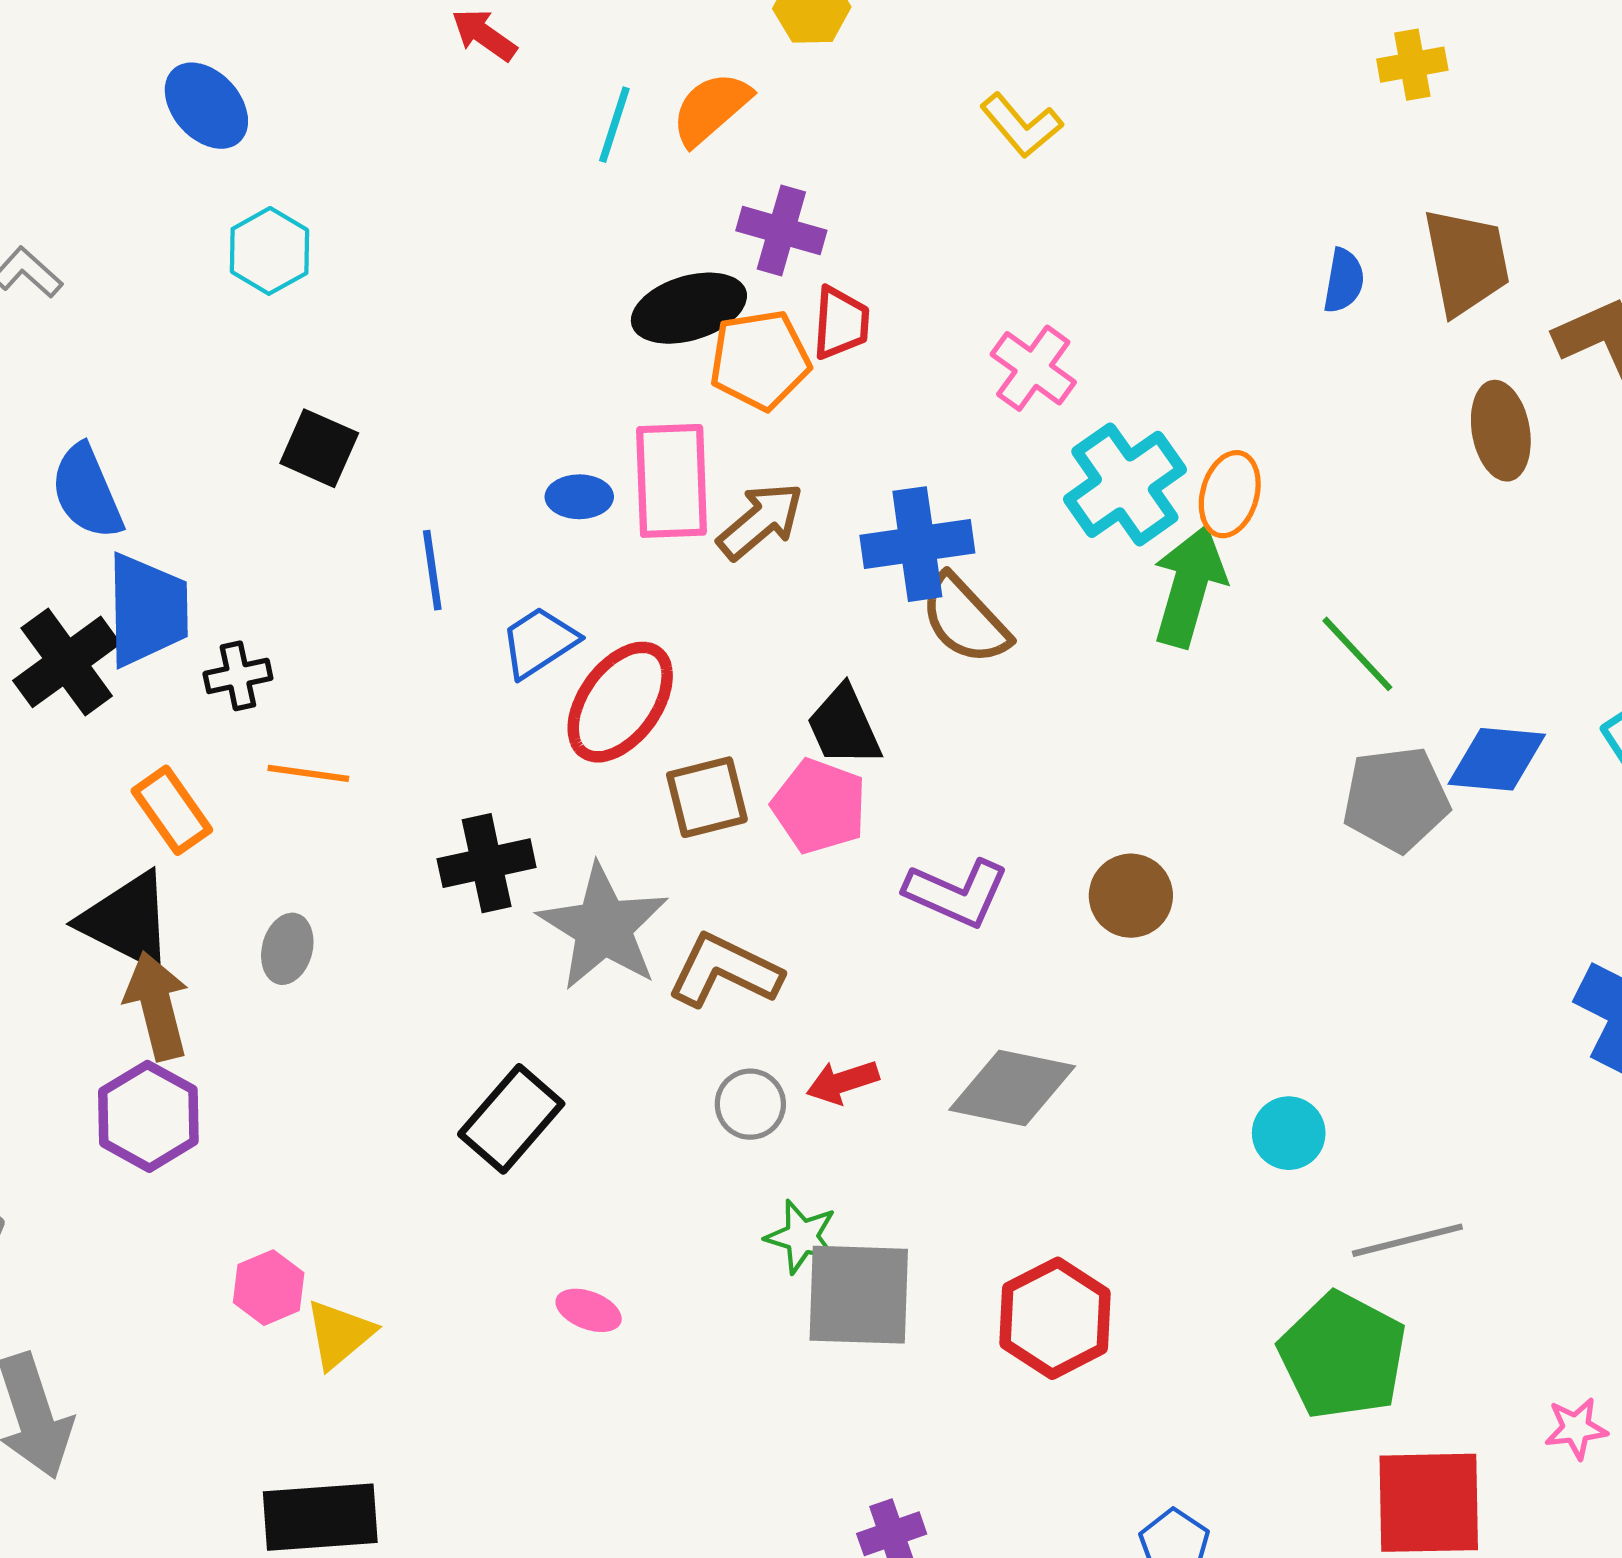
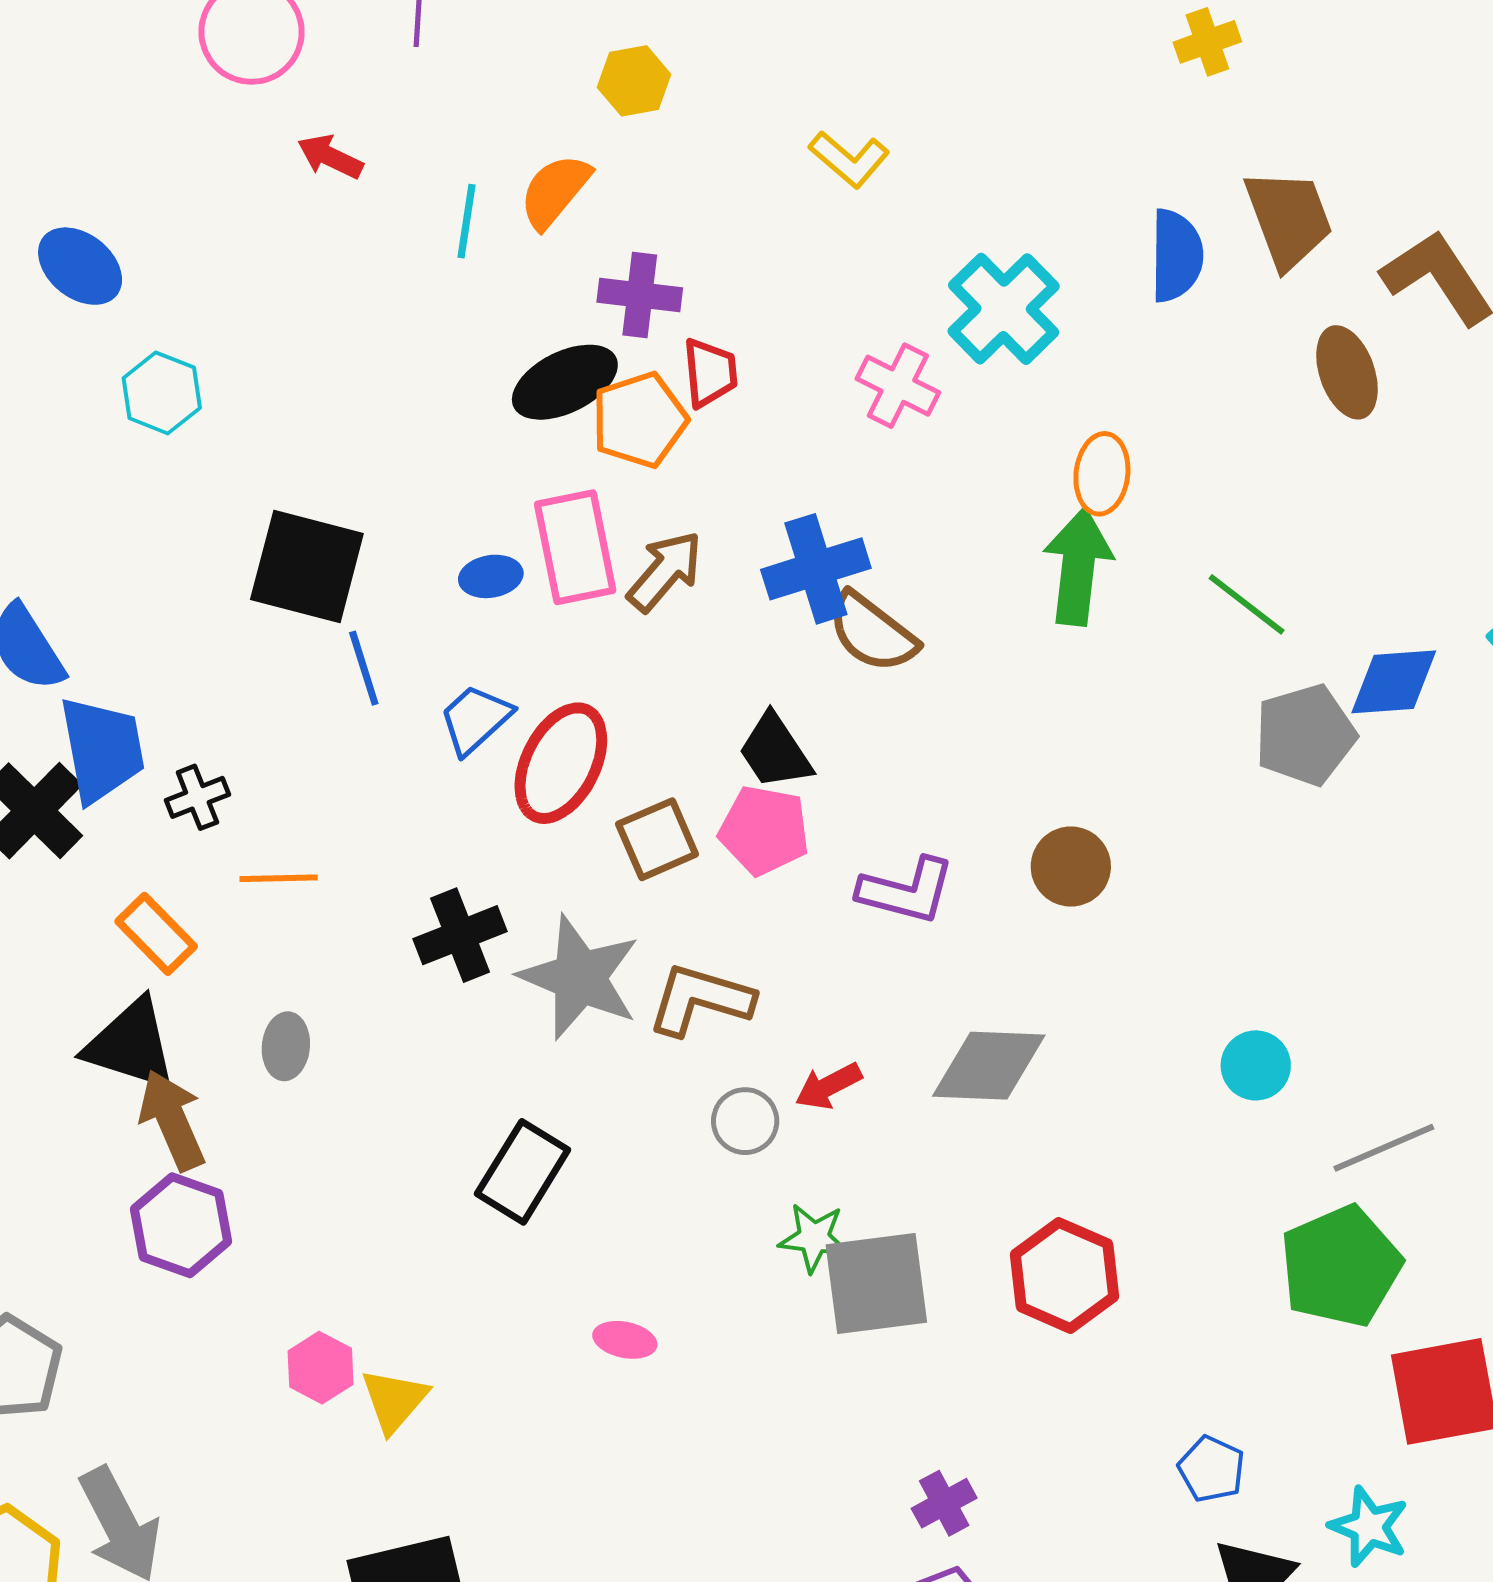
blue semicircle: (1344, 281) -> (1176, 256), size x1.5
black square: (319, 448) -> (307, 566), moved, size x1.6
cyan cross: (1125, 484) -> (1004, 309), moved
green pentagon: (1343, 1356) -> (1341, 1266), turned 30

